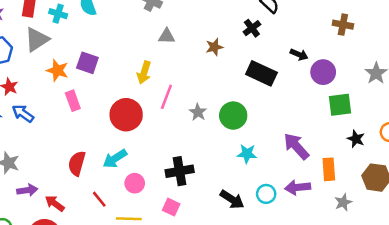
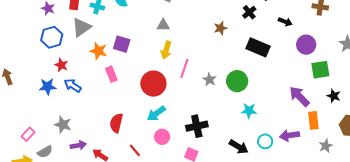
gray triangle: (167, 36) -> (163, 25), moved
black arrow: (299, 54) -> (285, 22), moved
purple arrow: (296, 146) -> (299, 96), moved
cyan arrow: (115, 159) -> (156, 113), moved

